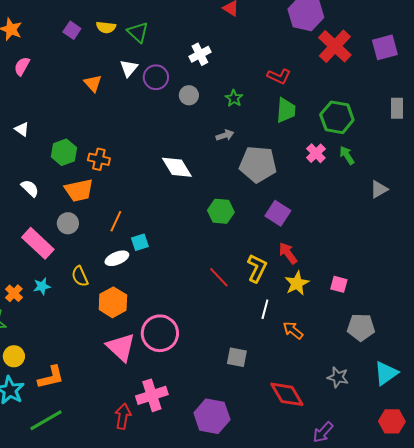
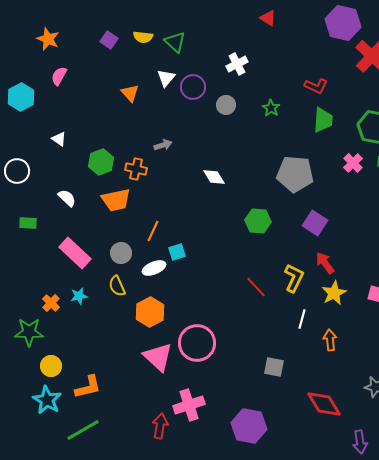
gray arrow: (225, 135) -> (163, 145), moved
white diamond: (177, 167) -> (214, 177), size x0.7
gray circle: (68, 223) -> (121, 253), moved
orange arrow: (293, 330) -> (330, 340), turned 45
purple arrow: (323, 432) -> (360, 442), turned -50

